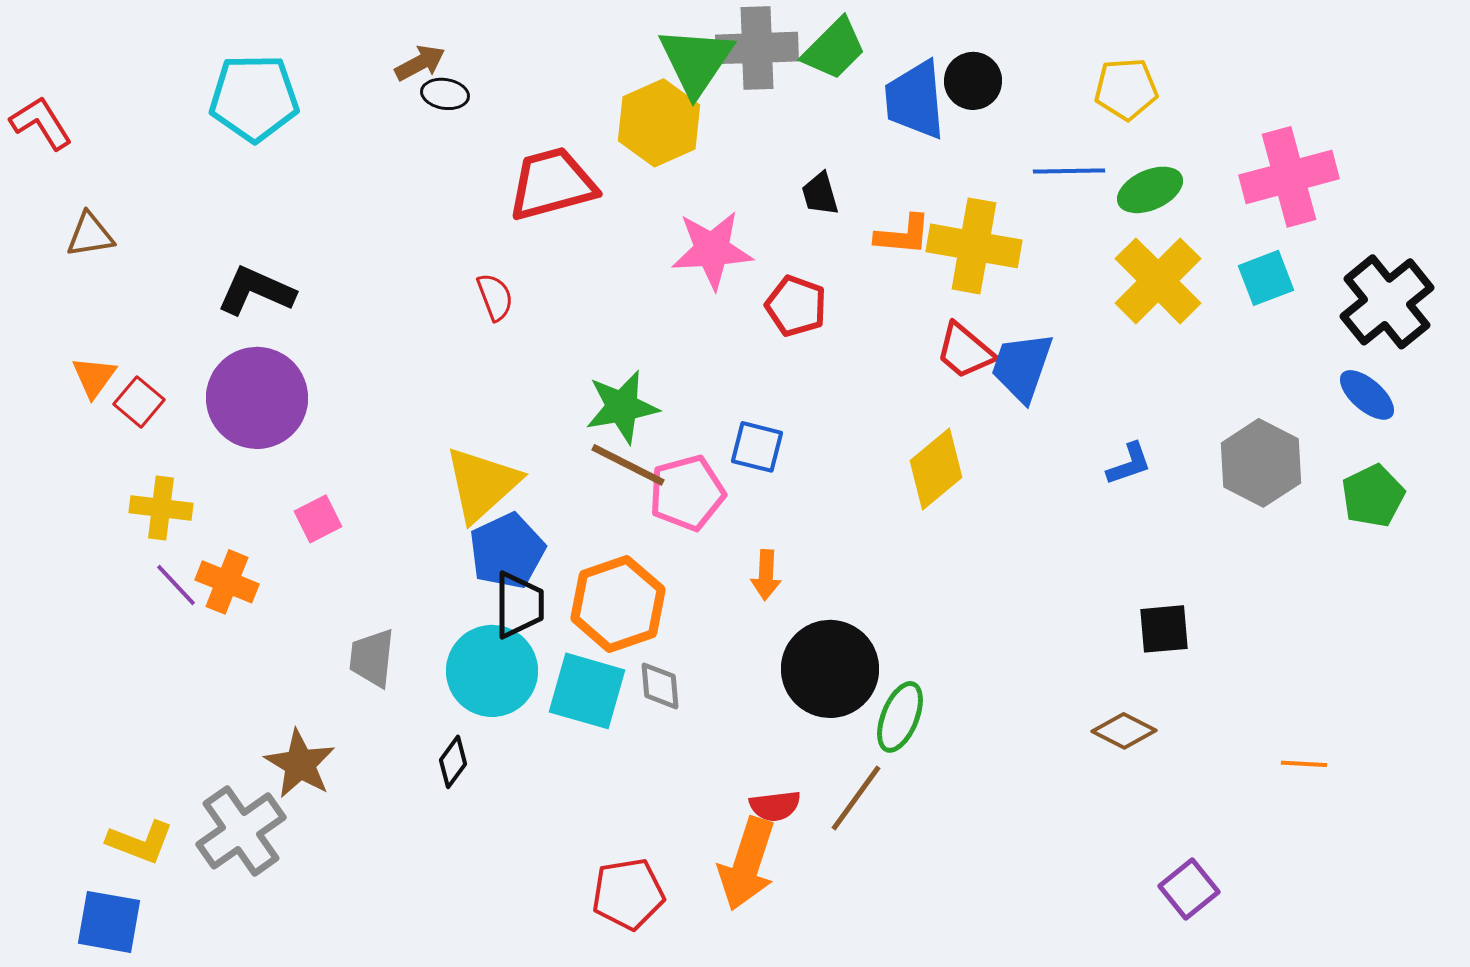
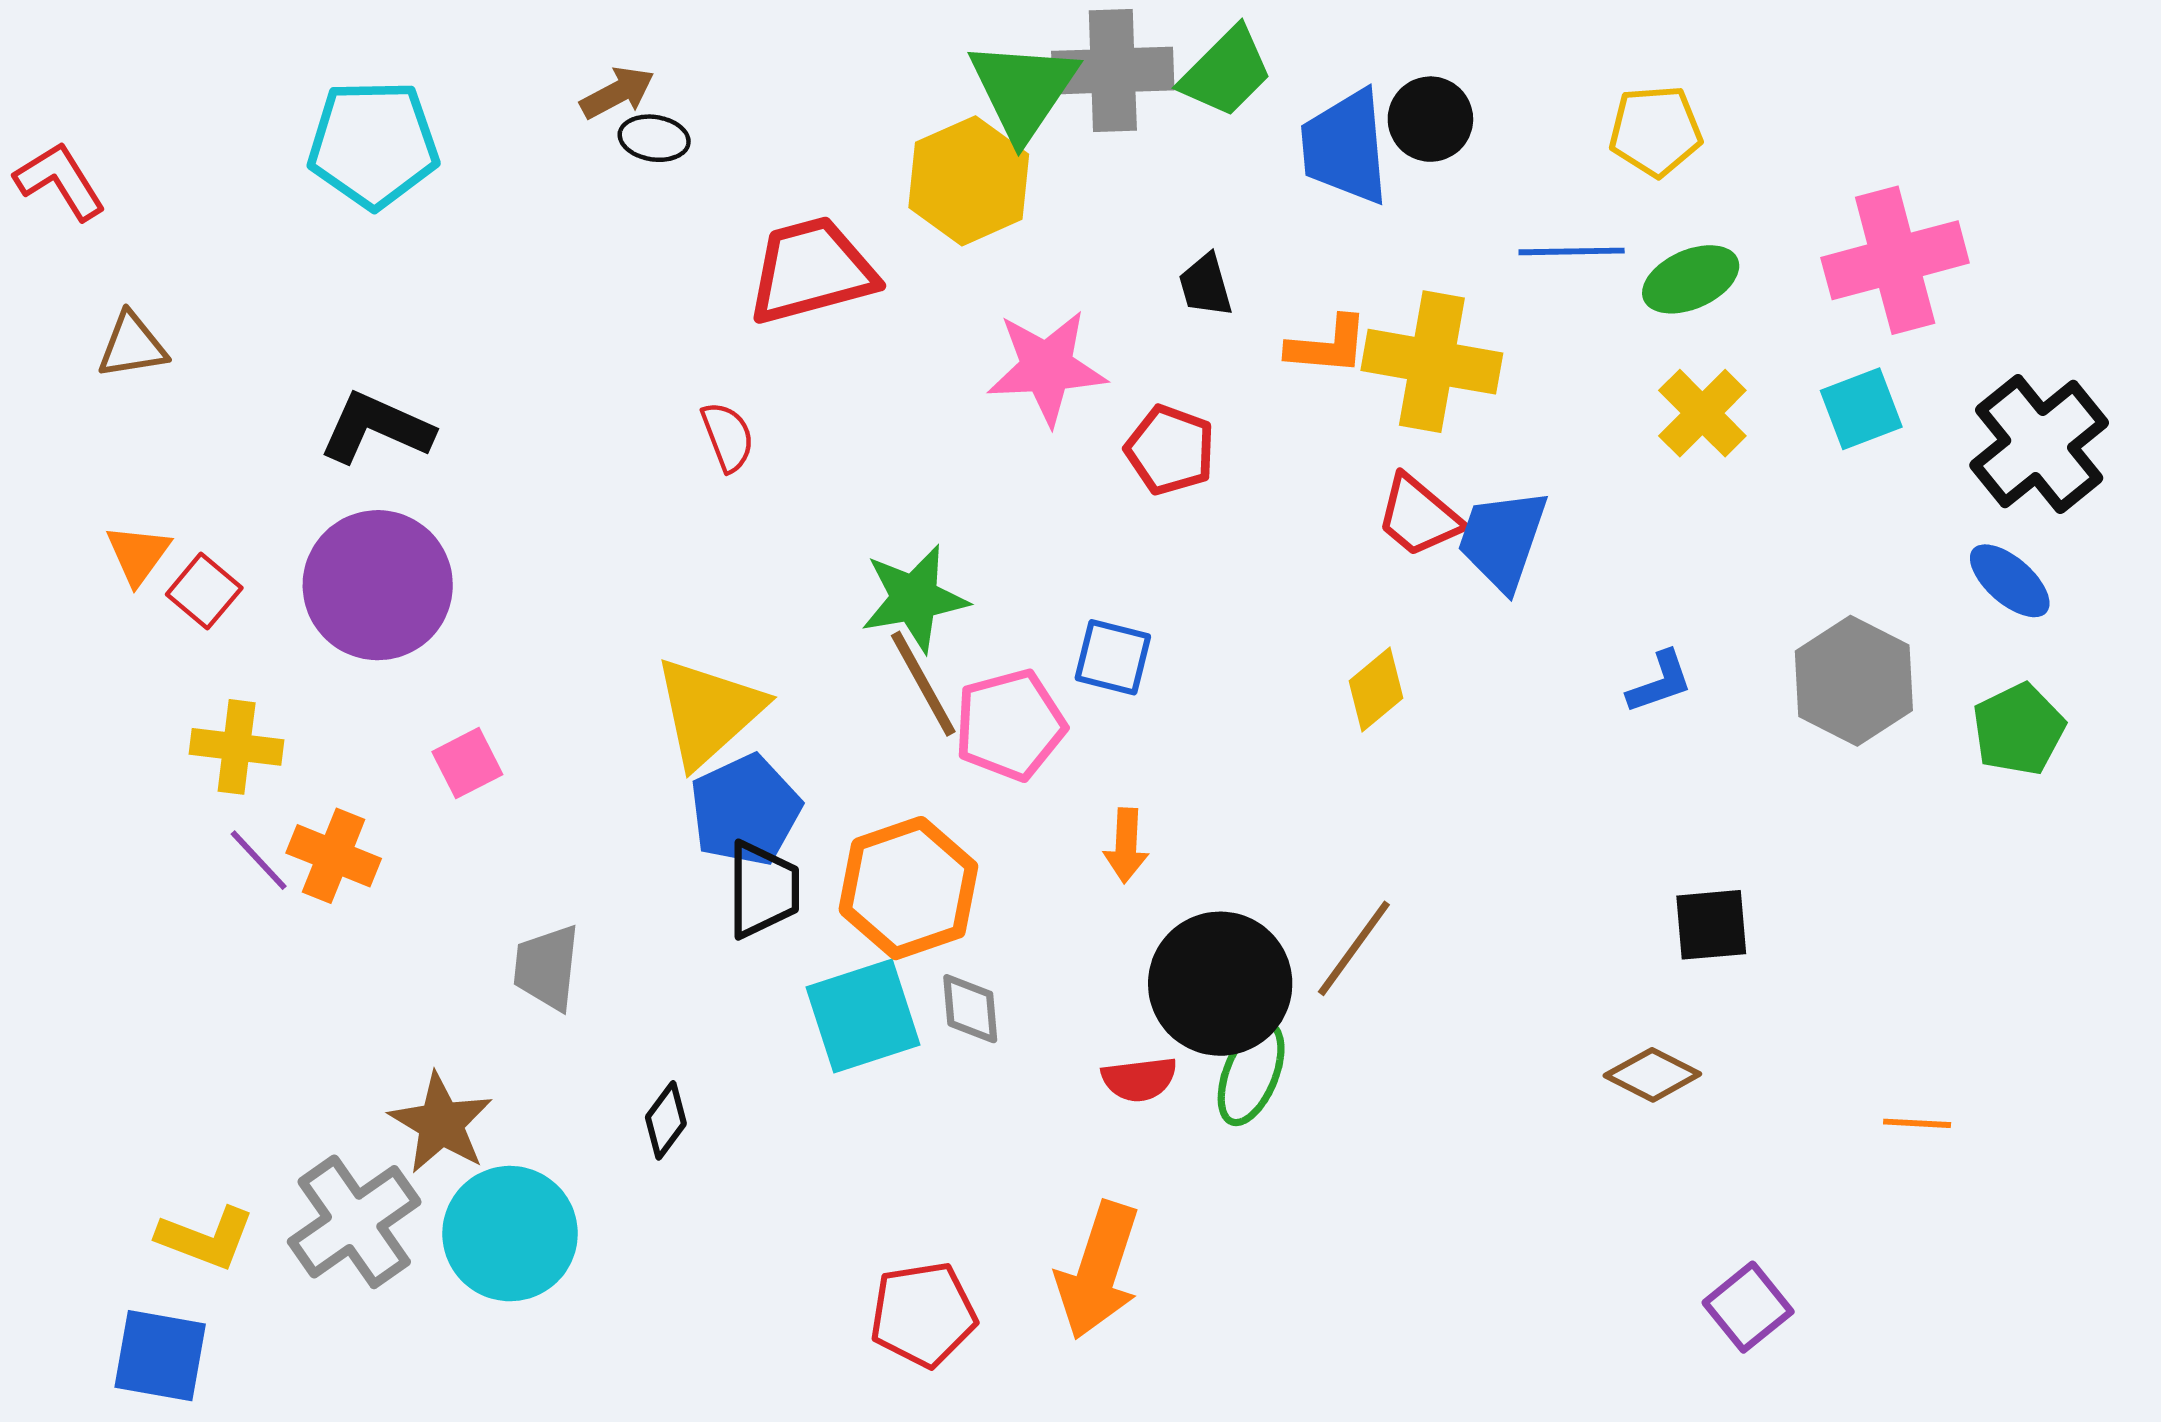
yellow cross: (1158, 281) -> (1702, 413), size x0.7
brown line: (628, 465) -> (923, 684), turned 34
yellow diamond: (936, 469) -> (1376, 690), size x0.7
cyan circle: (492, 671) -> (510, 1234), moved
cyan square: (587, 691) -> (863, 1016), turned -34
green ellipse: (900, 717) -> (1251, 1073), moved
brown line: (856, 798) -> (1354, 948), moved
red semicircle: (775, 806) -> (1139, 1079), moved

